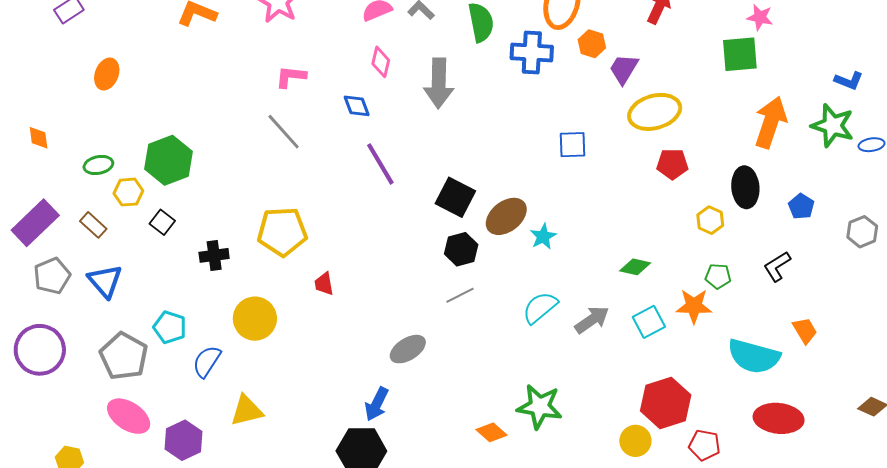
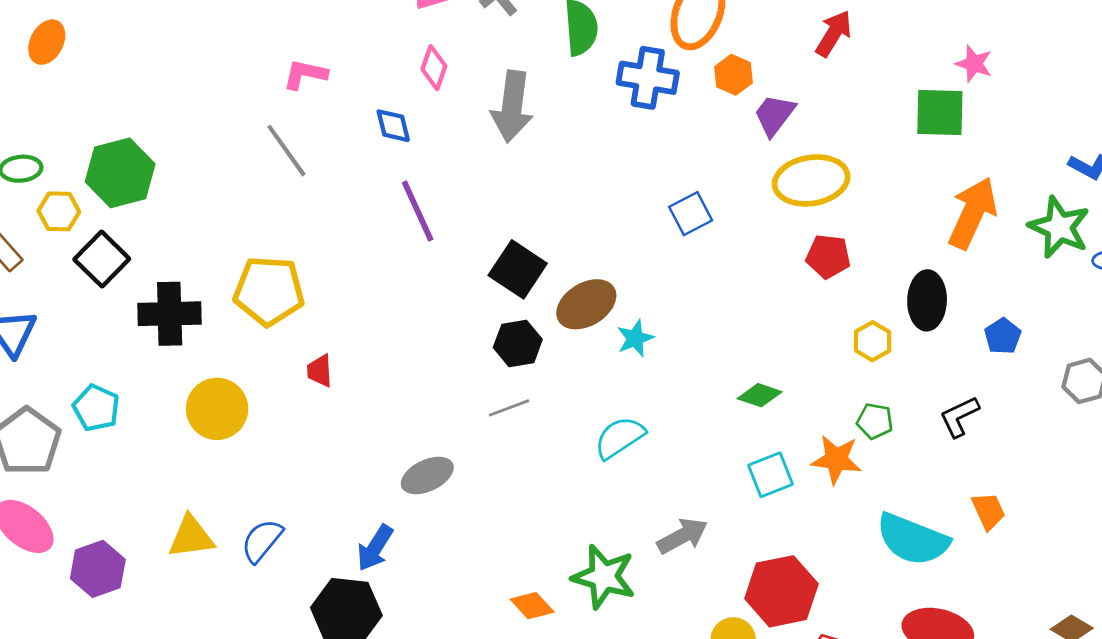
blue square: (573, 145) -> (691, 214), turned -32
black square: (162, 222) -> (102, 259), size x1.5
black cross: (214, 255) -> (170, 314), size x1.5
gray arrow: (592, 320) -> (682, 536), moved
blue semicircle: (207, 361) -> (262, 541), moved

